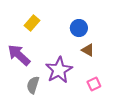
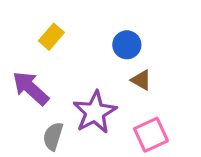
pink square: (94, 84) -> (151, 135), size x1.5

